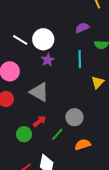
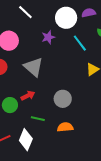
white circle: (43, 39) -> (66, 18), moved
cyan line: (80, 59) -> (80, 43), turned -48
green line: (57, 134) -> (38, 119), moved, turned 48

